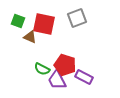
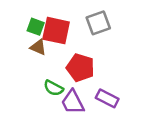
green square: (18, 21) -> (36, 27), moved
red pentagon: (65, 65) -> (80, 68), moved

